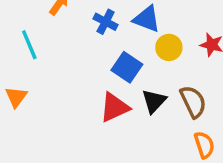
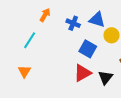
cyan line: (29, 45) -> (30, 40), turned 60
black triangle: (154, 101) -> (106, 77), moved

